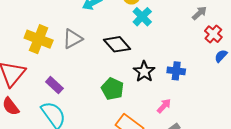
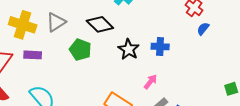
purple rectangle: (54, 85) -> (33, 55), moved, turned -36
green pentagon: (112, 89) -> (80, 50), moved

